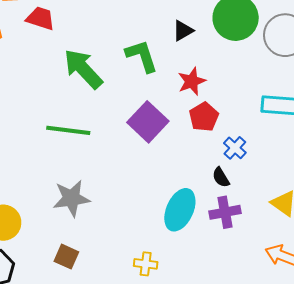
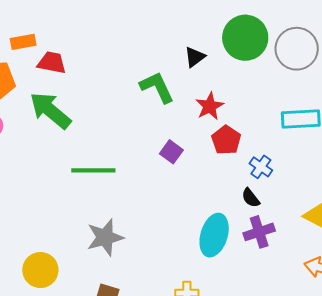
green arrow: (83, 69) -> (50, 110), moved
purple square: (148, 122) -> (171, 152), size x0.6

